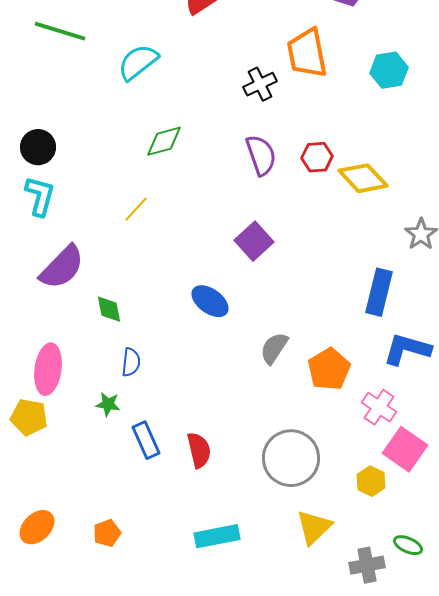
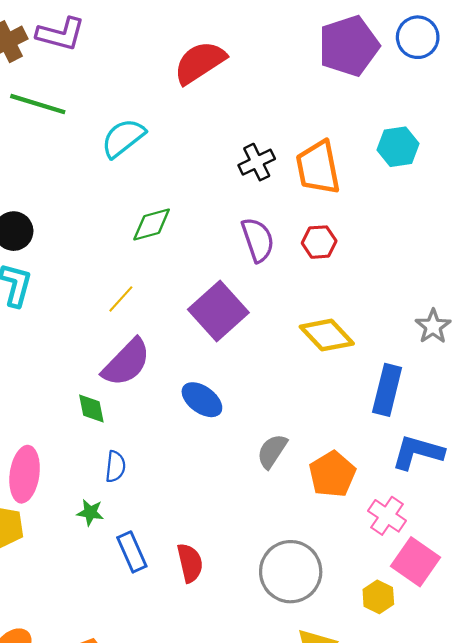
orange trapezoid: (307, 53) -> (318, 168), moved
yellow diamond: (363, 178) -> (327, 335), moved
purple square: (254, 241) -> (218, 311), moved, size x1.4
purple semicircle: (62, 267) -> (126, 362), moved

